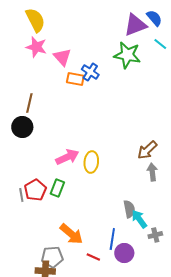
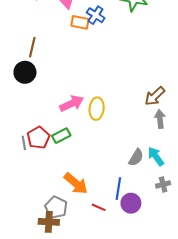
green rectangle: (57, 188) -> (61, 136), turned 42
gray semicircle: (129, 209) -> (136, 157), turned 42
cyan arrow: (139, 219) -> (156, 156), moved
gray pentagon: (52, 257) -> (56, 207), turned 30

